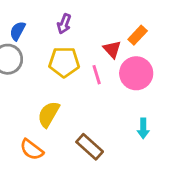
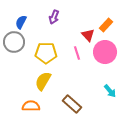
yellow pentagon: (64, 62) -> (46, 53), moved
cyan arrow: (143, 128) -> (110, 91), turned -40
orange semicircle: (32, 150) -> (31, 106), turned 144

